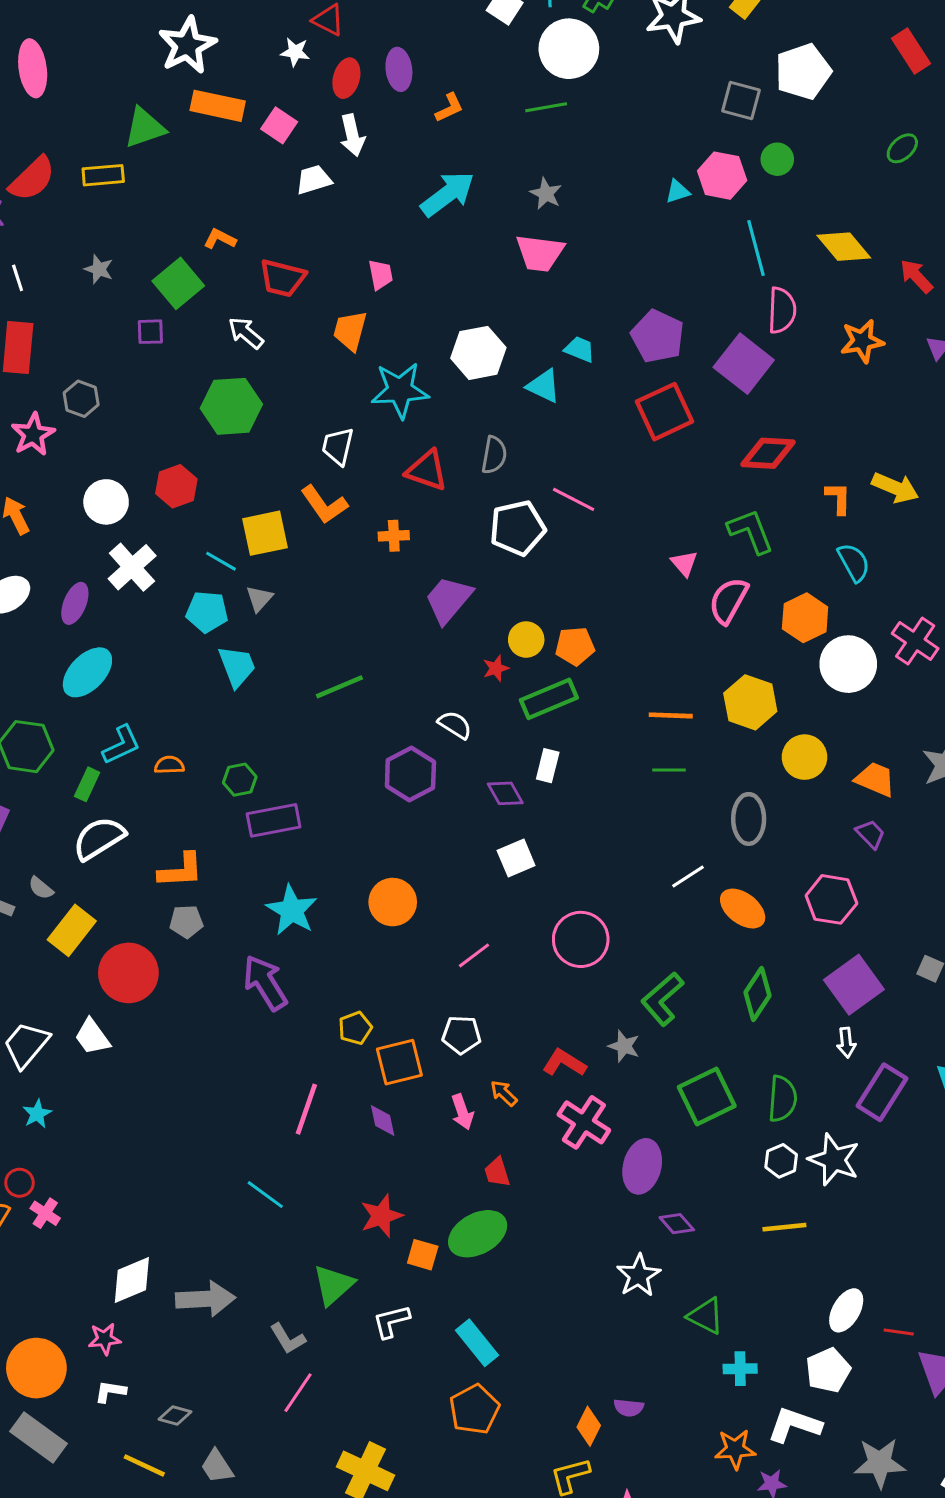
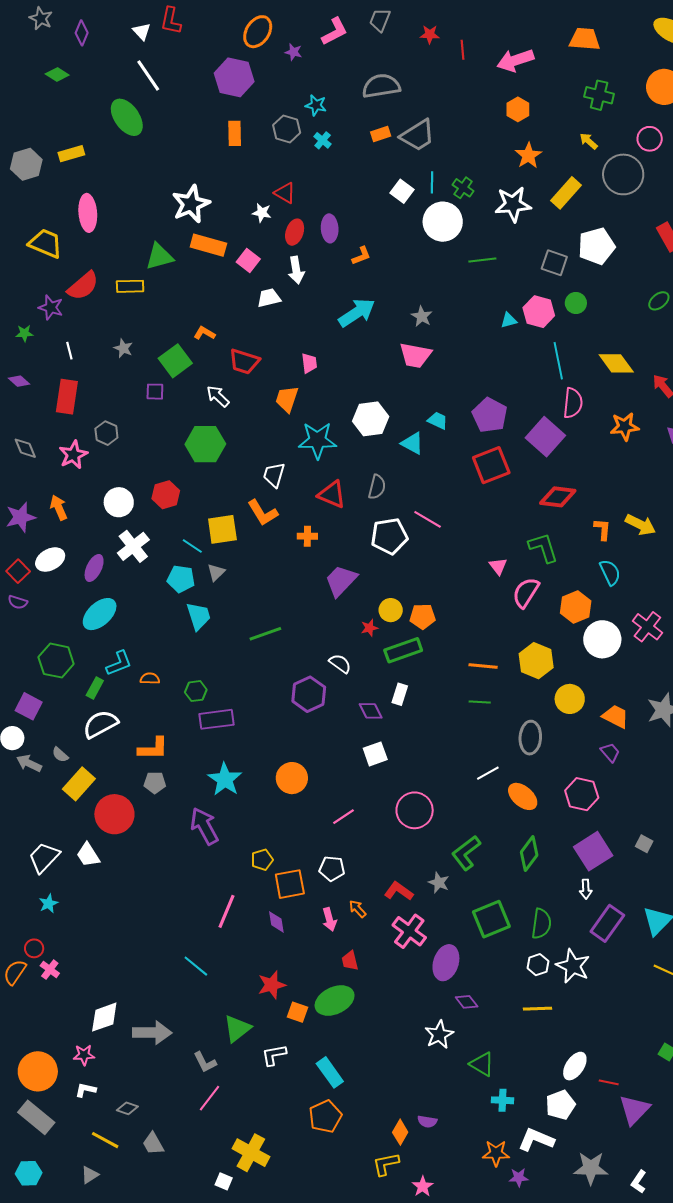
green line: (546, 107) -> (482, 260), moved

